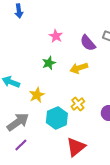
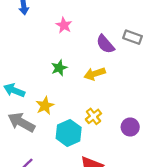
pink star: (56, 36) -> (64, 25), moved
gray arrow: (18, 122) -> (21, 122), moved, turned -115

